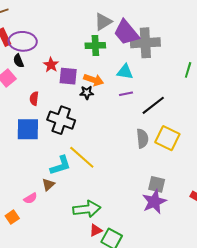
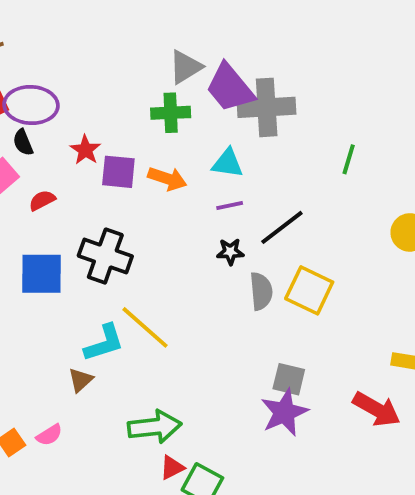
black star: (87, 93) -> (230, 252), moved
red semicircle: (34, 99) -> (42, 200), moved, turned 56
pink semicircle: (30, 198) -> (49, 435), moved

